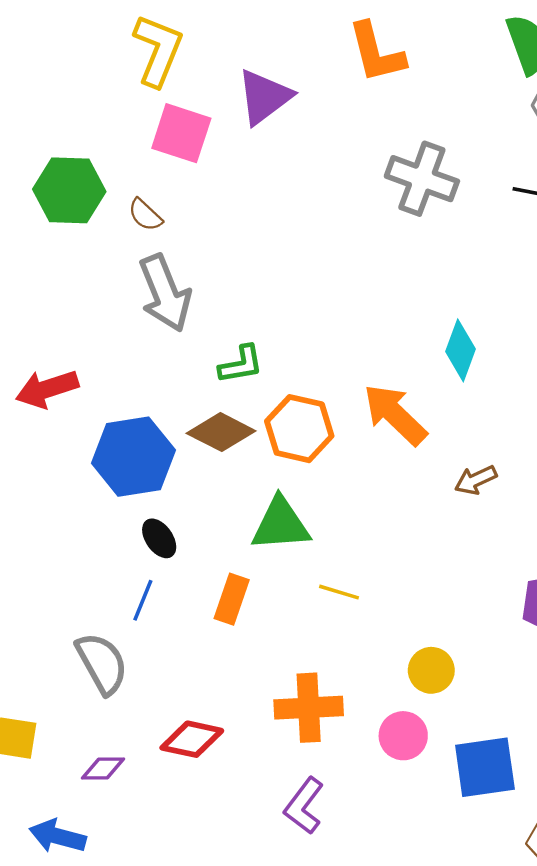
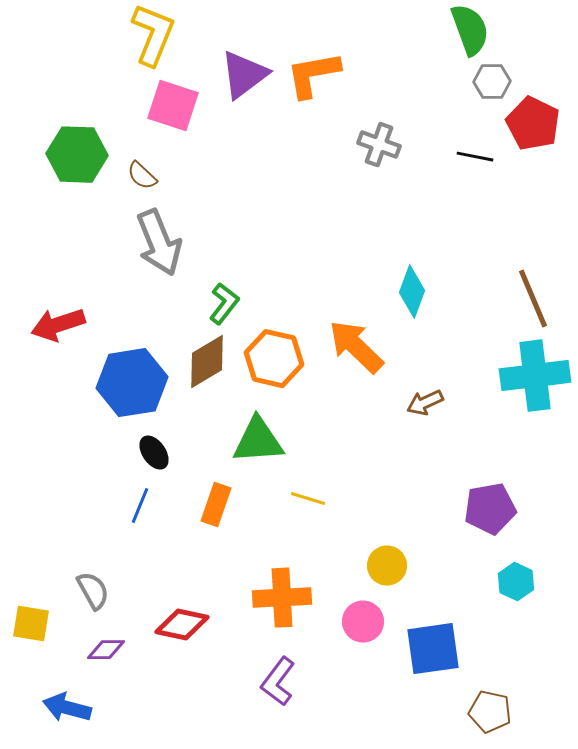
orange L-shape: (376, 53) -> (313, 75), moved, turned 94
gray cross: (422, 179) -> (379, 145), size x0.7
green L-shape: (241, 364) -> (224, 304), turned -42
brown diamond: (221, 432) -> (207, 362), turned -58
gray semicircle: (102, 663) -> (93, 591), moved, size x0.7

